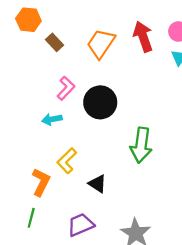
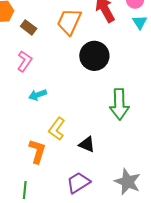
pink L-shape: (66, 88) -> (25, 61), moved
black circle: (100, 102) -> (94, 56), moved
green line: (31, 218) -> (25, 190), moved

